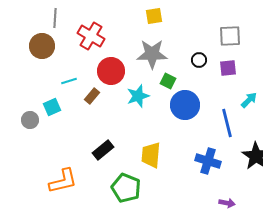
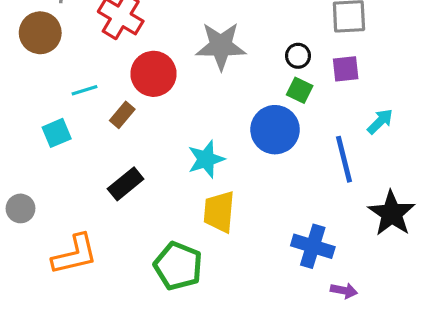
green square: (168, 81) -> (300, 90), moved
cyan star: (138, 96) -> (206, 159), moved
gray circle: (30, 120) -> (21, 208), moved
black rectangle: (103, 150) -> (126, 184), moved
blue cross: (208, 161) -> (313, 246), moved

